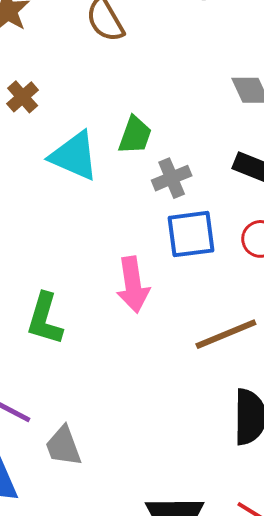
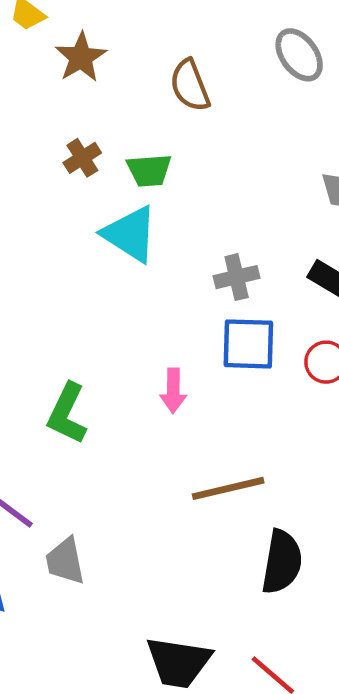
green trapezoid: (135, 135) -> (149, 170), moved, turned 57
pink arrow: (133, 285) -> (173, 391), size x0.7
brown line: (226, 334) -> (228, 488), moved

